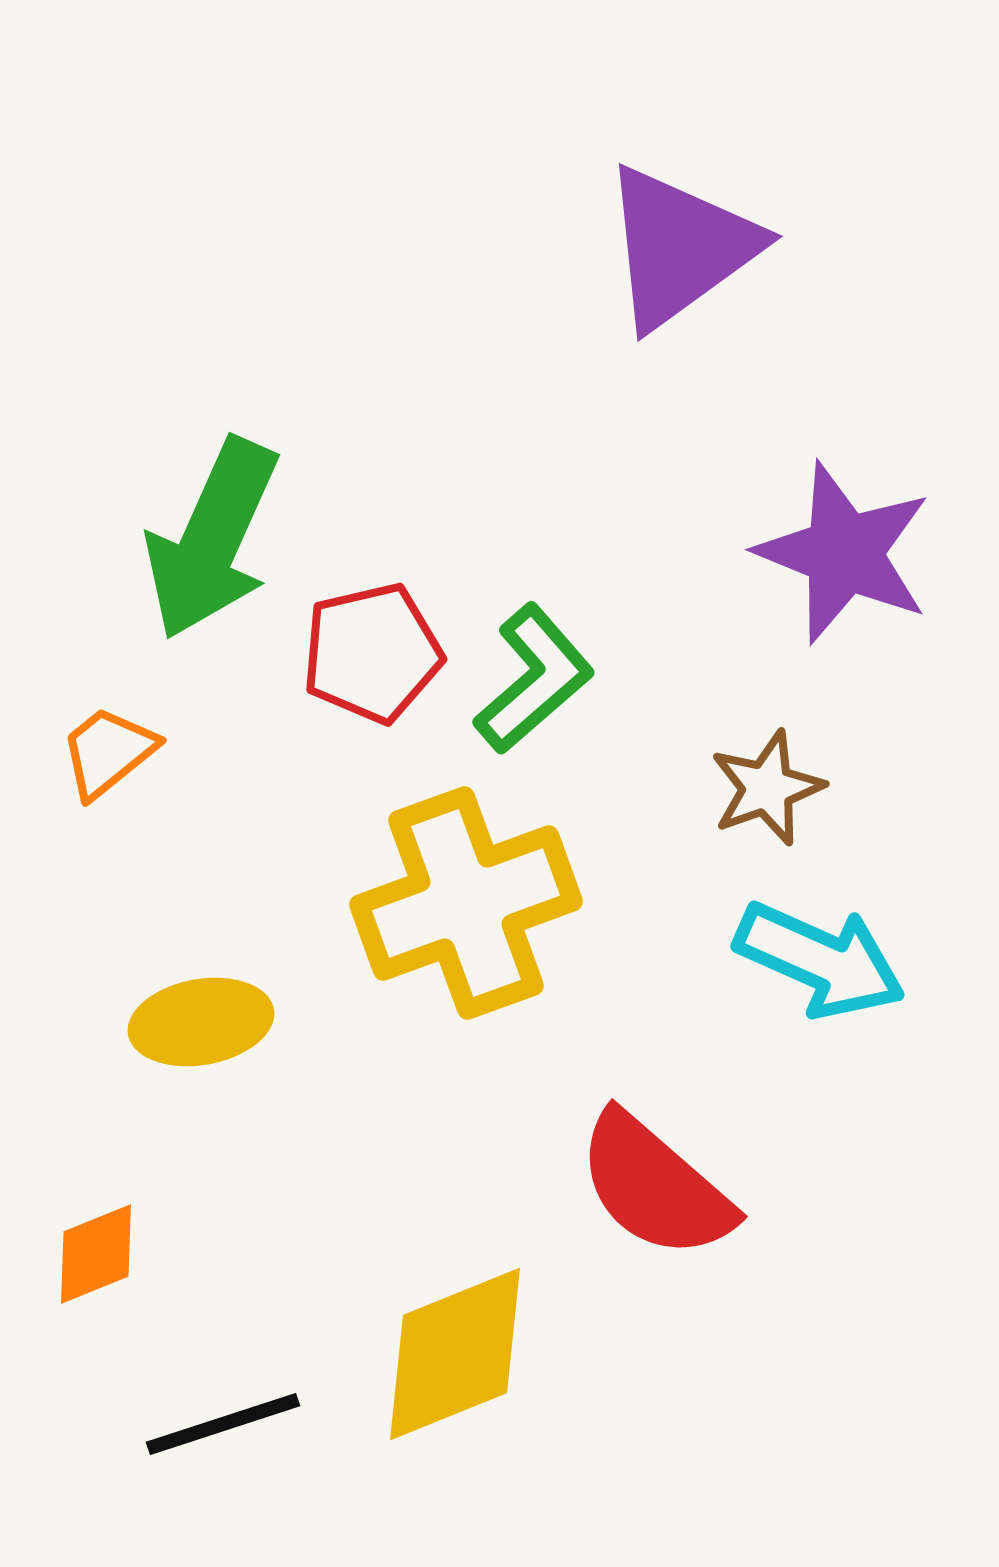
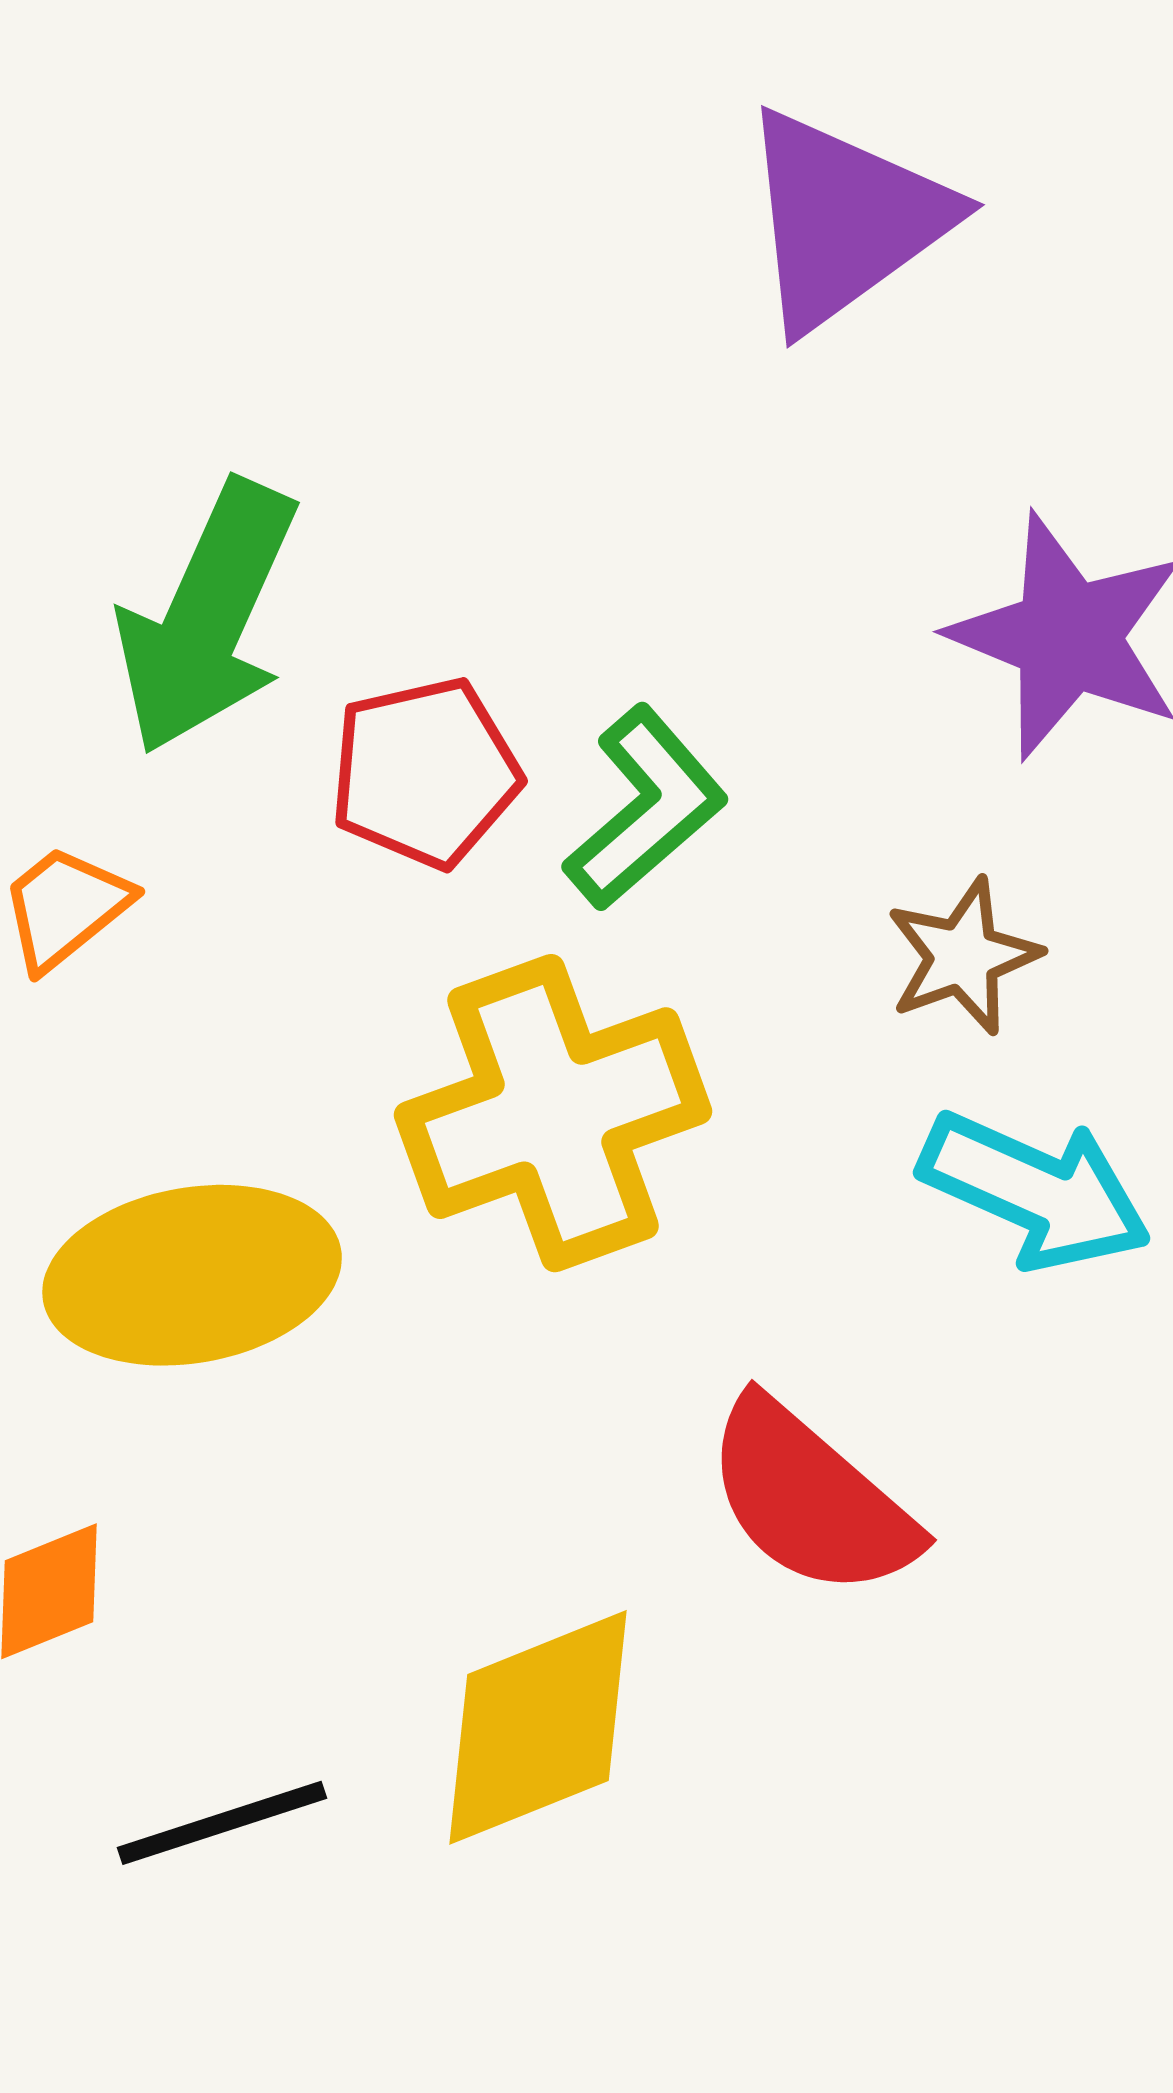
yellow ellipse: (201, 1022) -> (192, 1275), size x1.5

